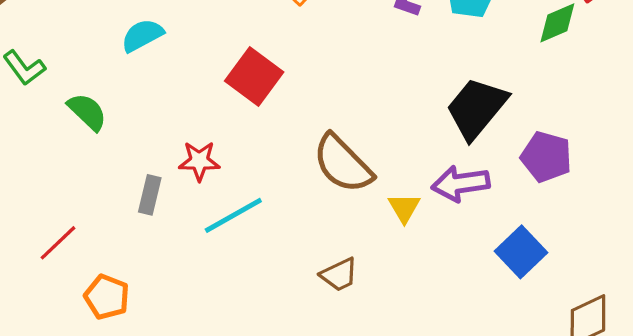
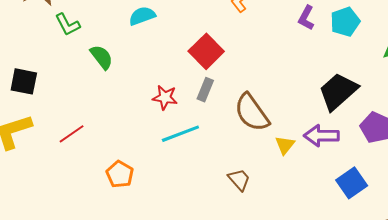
gray rectangle: (150, 195) -> (205, 90), moved
brown trapezoid: (339, 275) -> (239, 180), turned -115
orange pentagon: (107, 297) -> (120, 174), moved

